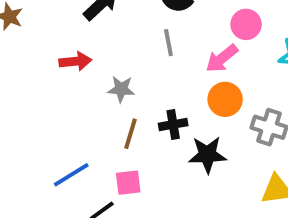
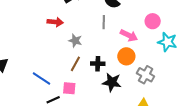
pink circle: (246, 24) -> (153, 21), moved
pink arrow: (222, 58) -> (129, 35), turned -126
blue line: (71, 175) -> (41, 78), turned 54

